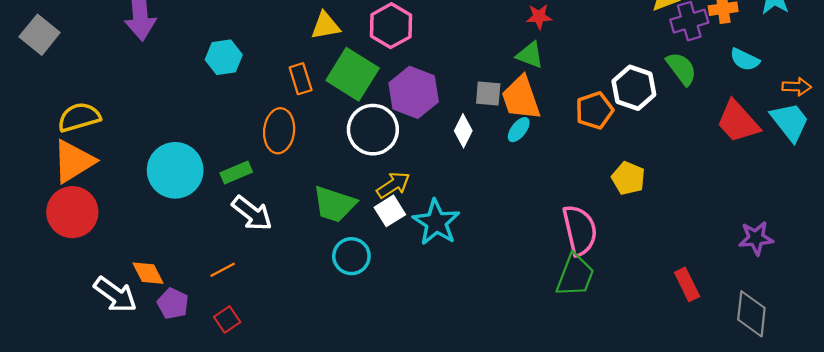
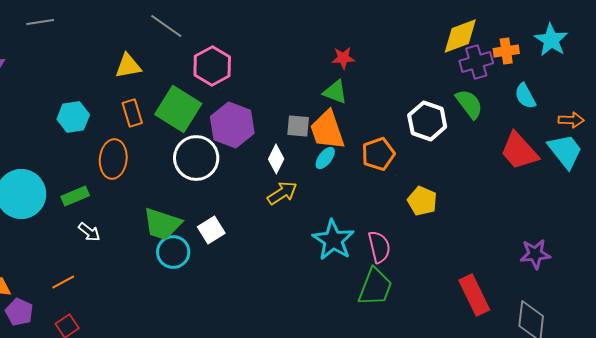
yellow triangle: (325, 26) -> (128, 66), moved
cyan hexagon: (224, 57) -> (73, 117), moved
cyan semicircle: (745, 60) -> (525, 96), turned 36
orange pentagon: (594, 110) -> (378, 154), moved
yellow arrow: (393, 185) -> (282, 193), moved
white arrow: (252, 213) -> (89, 232), size x0.6
cyan star: (436, 222) -> (333, 240), moved
pink semicircle: (580, 230) -> (379, 247), size x0.7
cyan circle: (351, 256) -> (173, 252), moved
red rectangle: (687, 284) -> (474, 295), size x1.4

